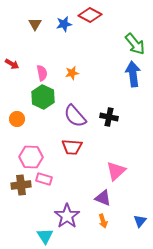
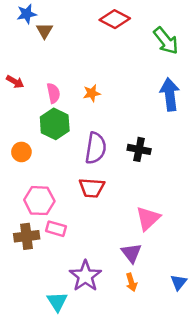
blue star: (64, 24) -> (27, 14), moved
green arrow: (135, 44) -> (166, 41), moved
purple semicircle: (75, 116) -> (96, 148), turned -130
purple triangle: (103, 198) -> (131, 253), turned 30

